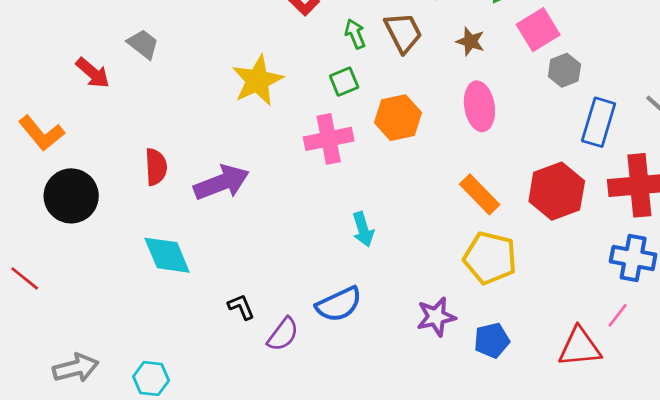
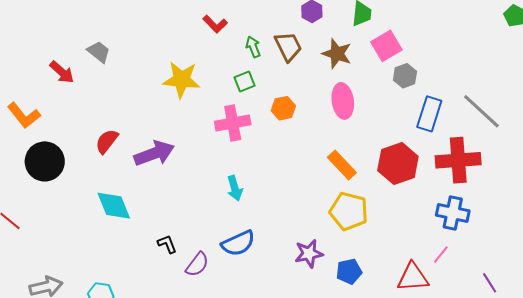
brown star: (470, 41) -> (337, 54), size x1.4
yellow star: (257, 80) -> (182, 80), turned 30
orange hexagon: (398, 118) -> (283, 108), size x0.7
red semicircle: (156, 167) -> (107, 141), turned -140
cyan arrow: (363, 229) -> (235, 188), moved

